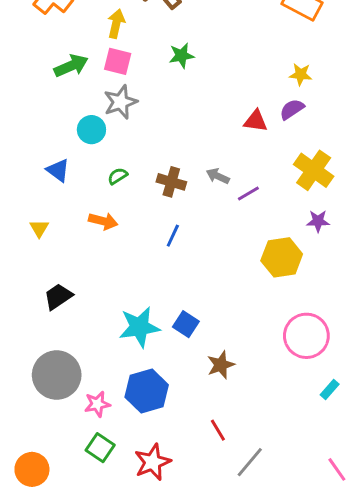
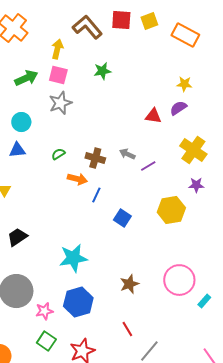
cyan circle: (91, 130) -> (21, 122), moved
blue triangle: (58, 170) -> (17, 150), turned -42
orange arrow: (103, 221) -> (77, 179), moved
blue square: (186, 324) -> (122, 218), moved
pink circle: (306, 336) -> (179, 280), moved

